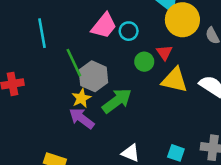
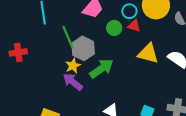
cyan circle: (129, 31) -> (129, 11), moved
red triangle: (164, 52) -> (134, 26), moved, turned -40
green circle: (144, 62) -> (114, 28), moved

